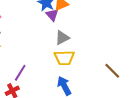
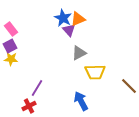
yellow trapezoid: (64, 58) -> (95, 72), moved

